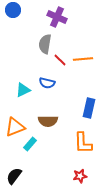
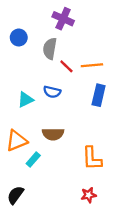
blue circle: (13, 10) -> (19, 38), moved
blue rectangle: (89, 108) -> (99, 95), moved

